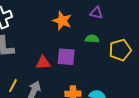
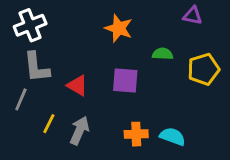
purple triangle: (96, 13) -> (193, 16), moved
red triangle: (43, 63) -> (77, 86), moved, turned 35

